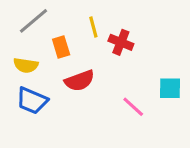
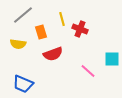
blue trapezoid: (32, 101) -> (23, 84), moved

